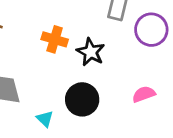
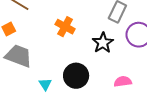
black star: (91, 52) -> (103, 43), moved

